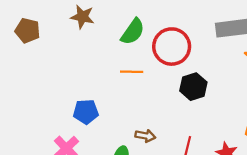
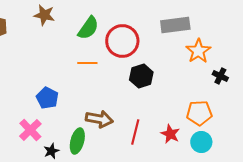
blue pentagon: (86, 112) -> (47, 98), turned 30
brown arrow: (145, 136) -> (99, 119), size x1.5

